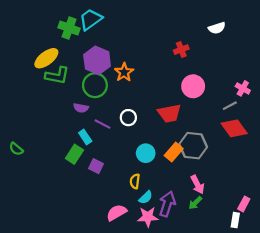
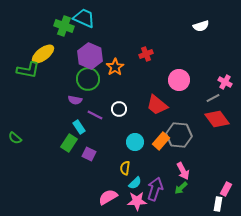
cyan trapezoid: (91, 19) -> (84, 18), turned 60
red cross: (181, 50) -> (146, 54), moved
green L-shape: (57, 75) -> (28, 70), moved
red trapezoid: (169, 113) -> (157, 105), turned 50

